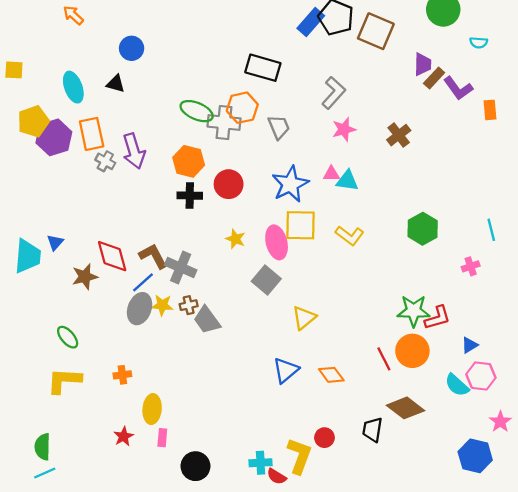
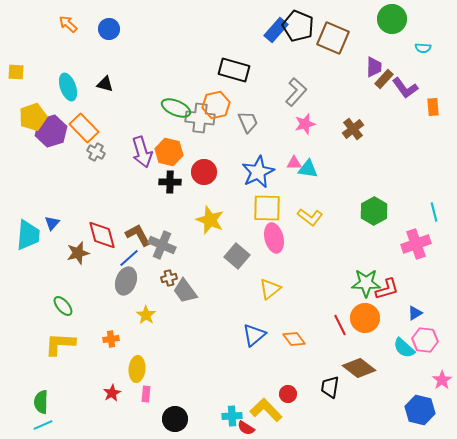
blue circle: (132, 48) -> (109, 29), moved
orange rectangle: (92, 134) -> (84, 128), turned -32
purple arrow: (134, 151) -> (142, 152), moved
yellow star: (235, 239) -> (210, 220), size x1.6
pink ellipse: (277, 242) -> (274, 238), moved
pink cross: (471, 266) -> (416, 244), size x1.8
yellow star: (162, 305) -> (146, 315), moved, turned 30
yellow L-shape: (299, 456) -> (266, 410), turned -64

